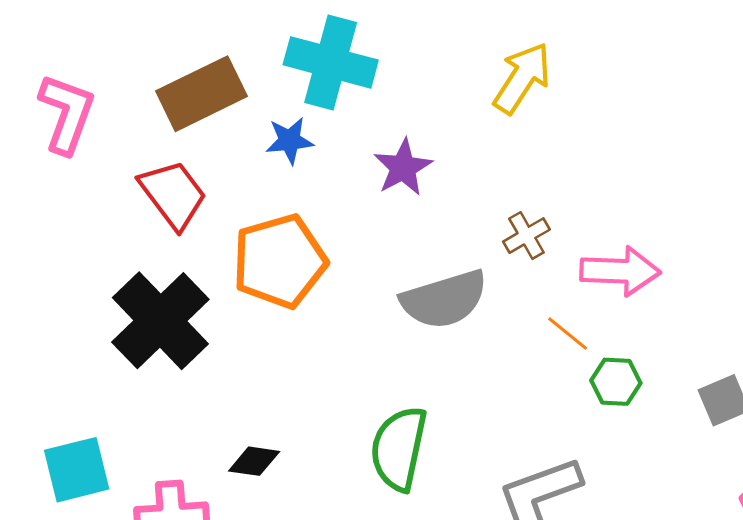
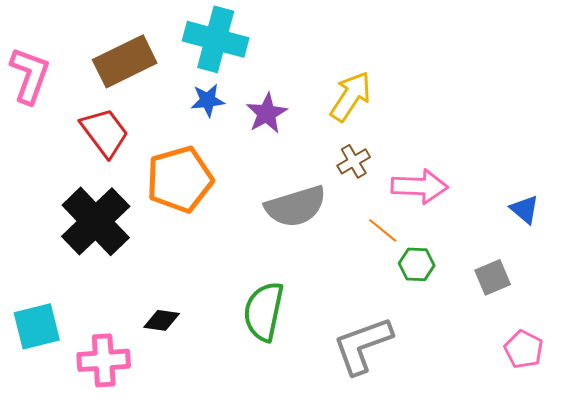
yellow arrow: (522, 78) -> (351, 96), moved
blue star: (289, 140) -> (208, 100), moved

